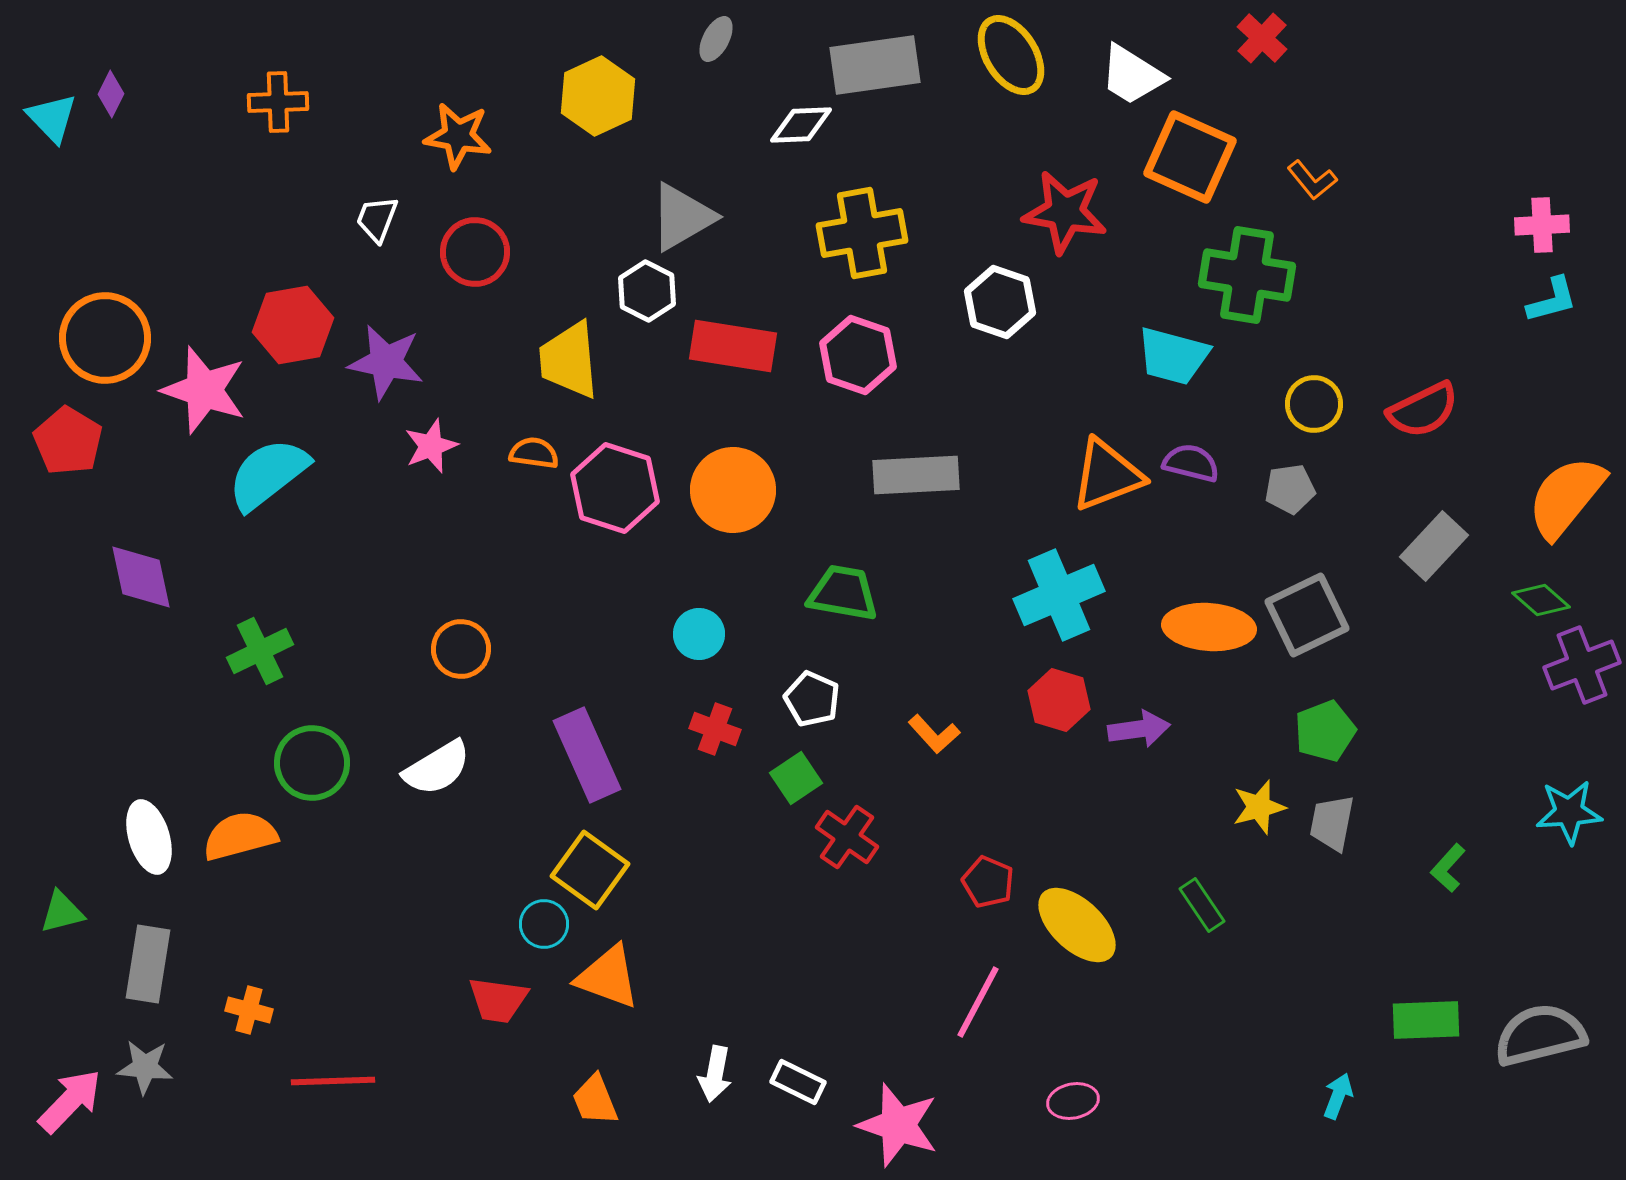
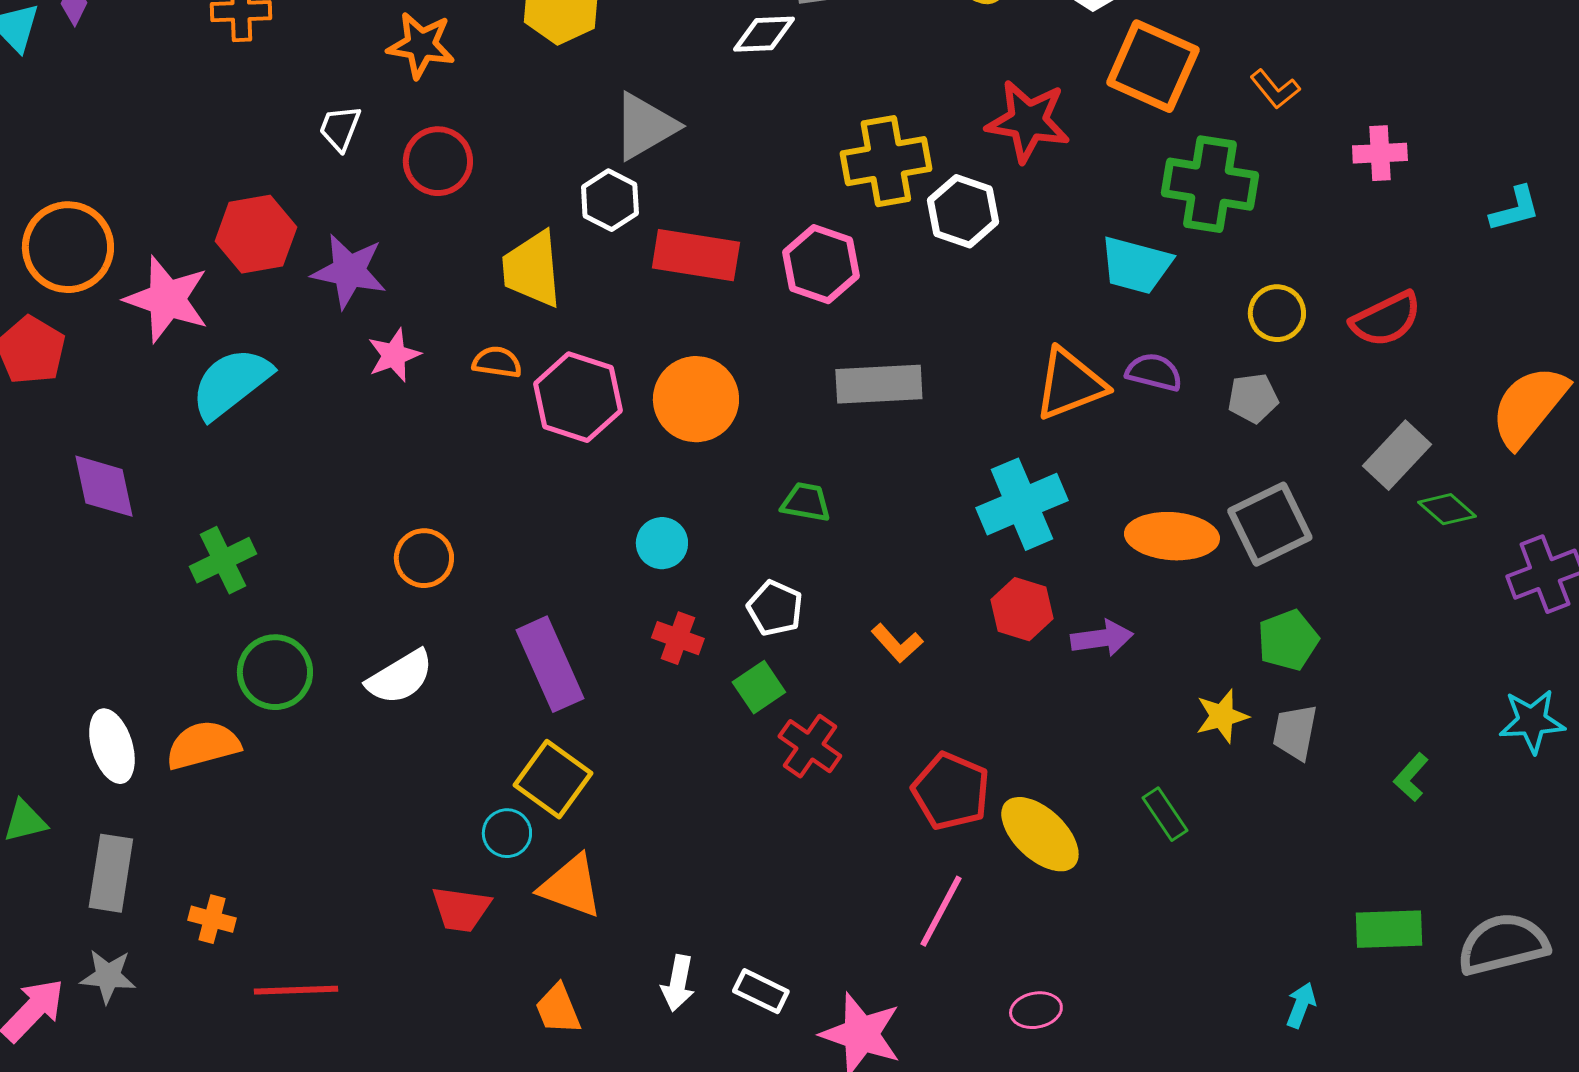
pink cross: (1542, 225) -> (1380, 153), moved
yellow cross: (862, 233) -> (886, 161), moved
green trapezoid: (843, 593) -> (806, 502), size x0.7
green diamond: (1541, 600) -> (1447, 509), moved
red pentagon: (988, 882) -> (951, 791), size x1.5

